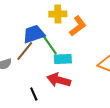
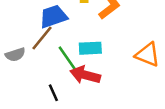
green line: (50, 45) -> (67, 58), moved

